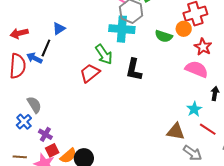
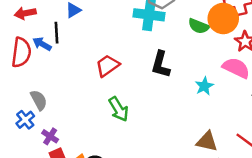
orange circle: (184, 29) -> (223, 18), size x1.6
black line: (46, 48) -> (56, 33), turned -30
green arrow: (104, 54) -> (118, 109), moved
cyan star: (194, 109) -> (204, 86), moved

